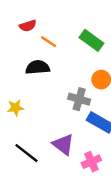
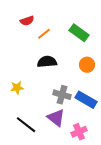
orange line: (49, 42) -> (44, 34), turned -72
black semicircle: (38, 67) -> (47, 62), moved
gray cross: (79, 99) -> (62, 95), moved

